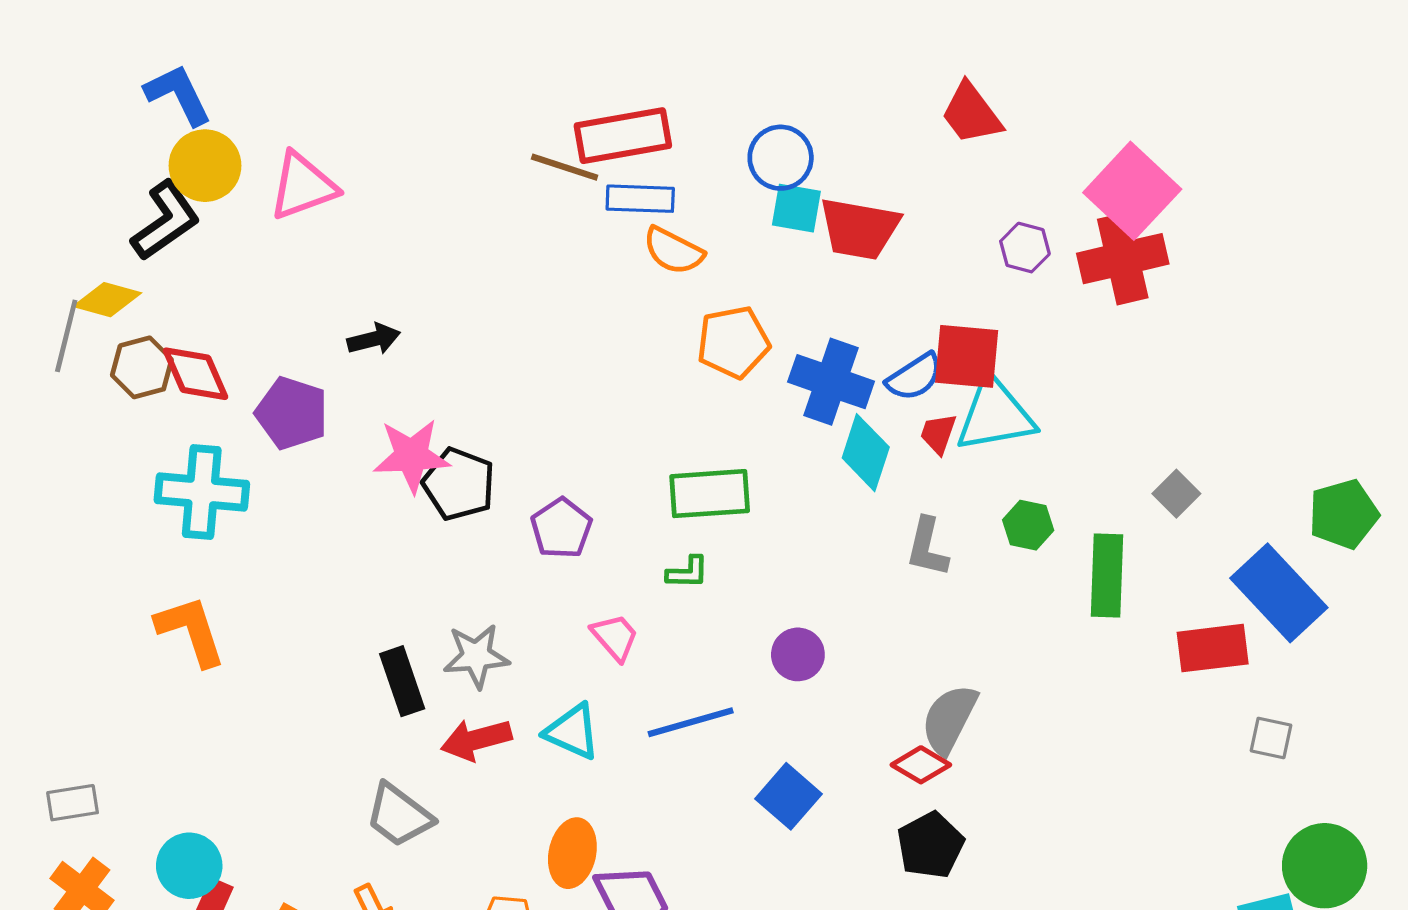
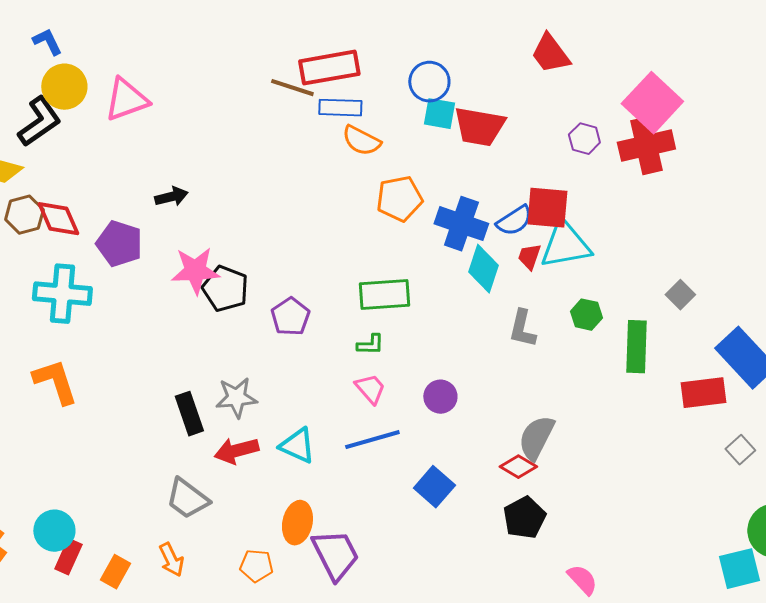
blue L-shape: (178, 95) -> (47, 42), size x0.7
pink trapezoid: (615, 637) -> (370, 389), moved
gray square: (1271, 738) -> (740, 450), turned 36

